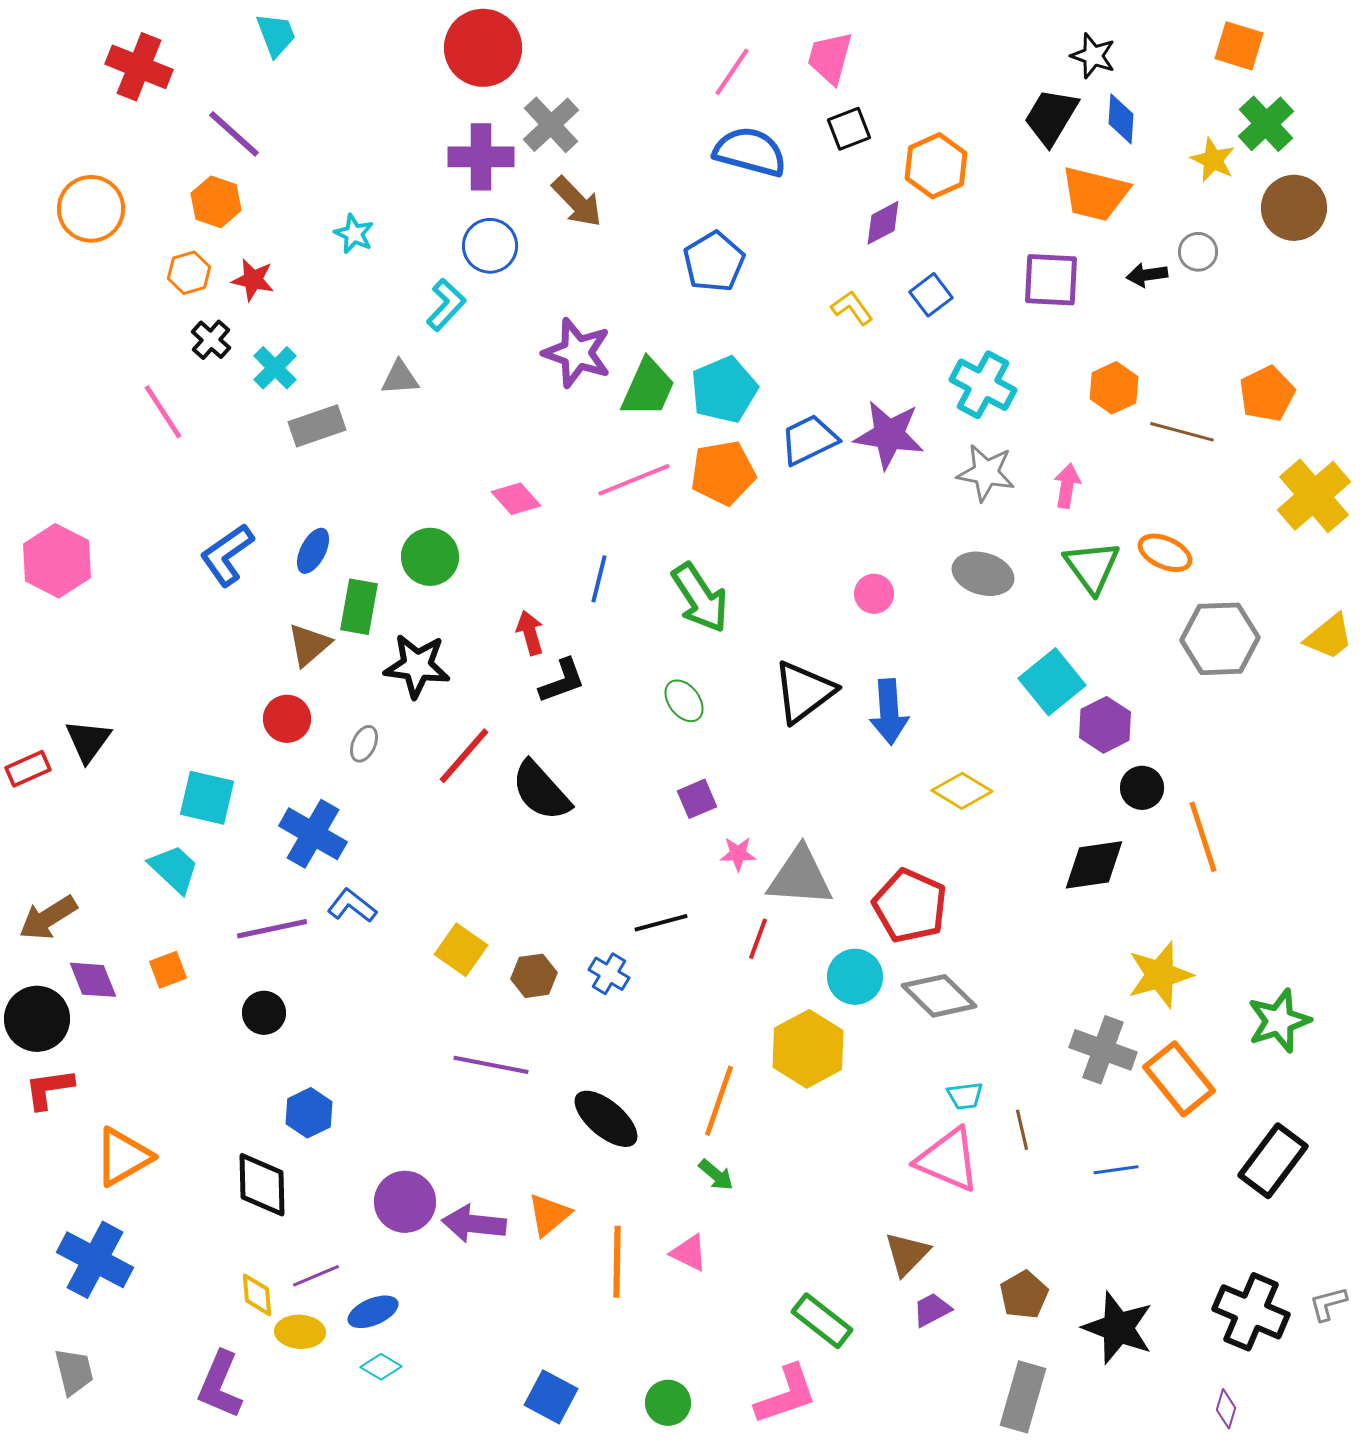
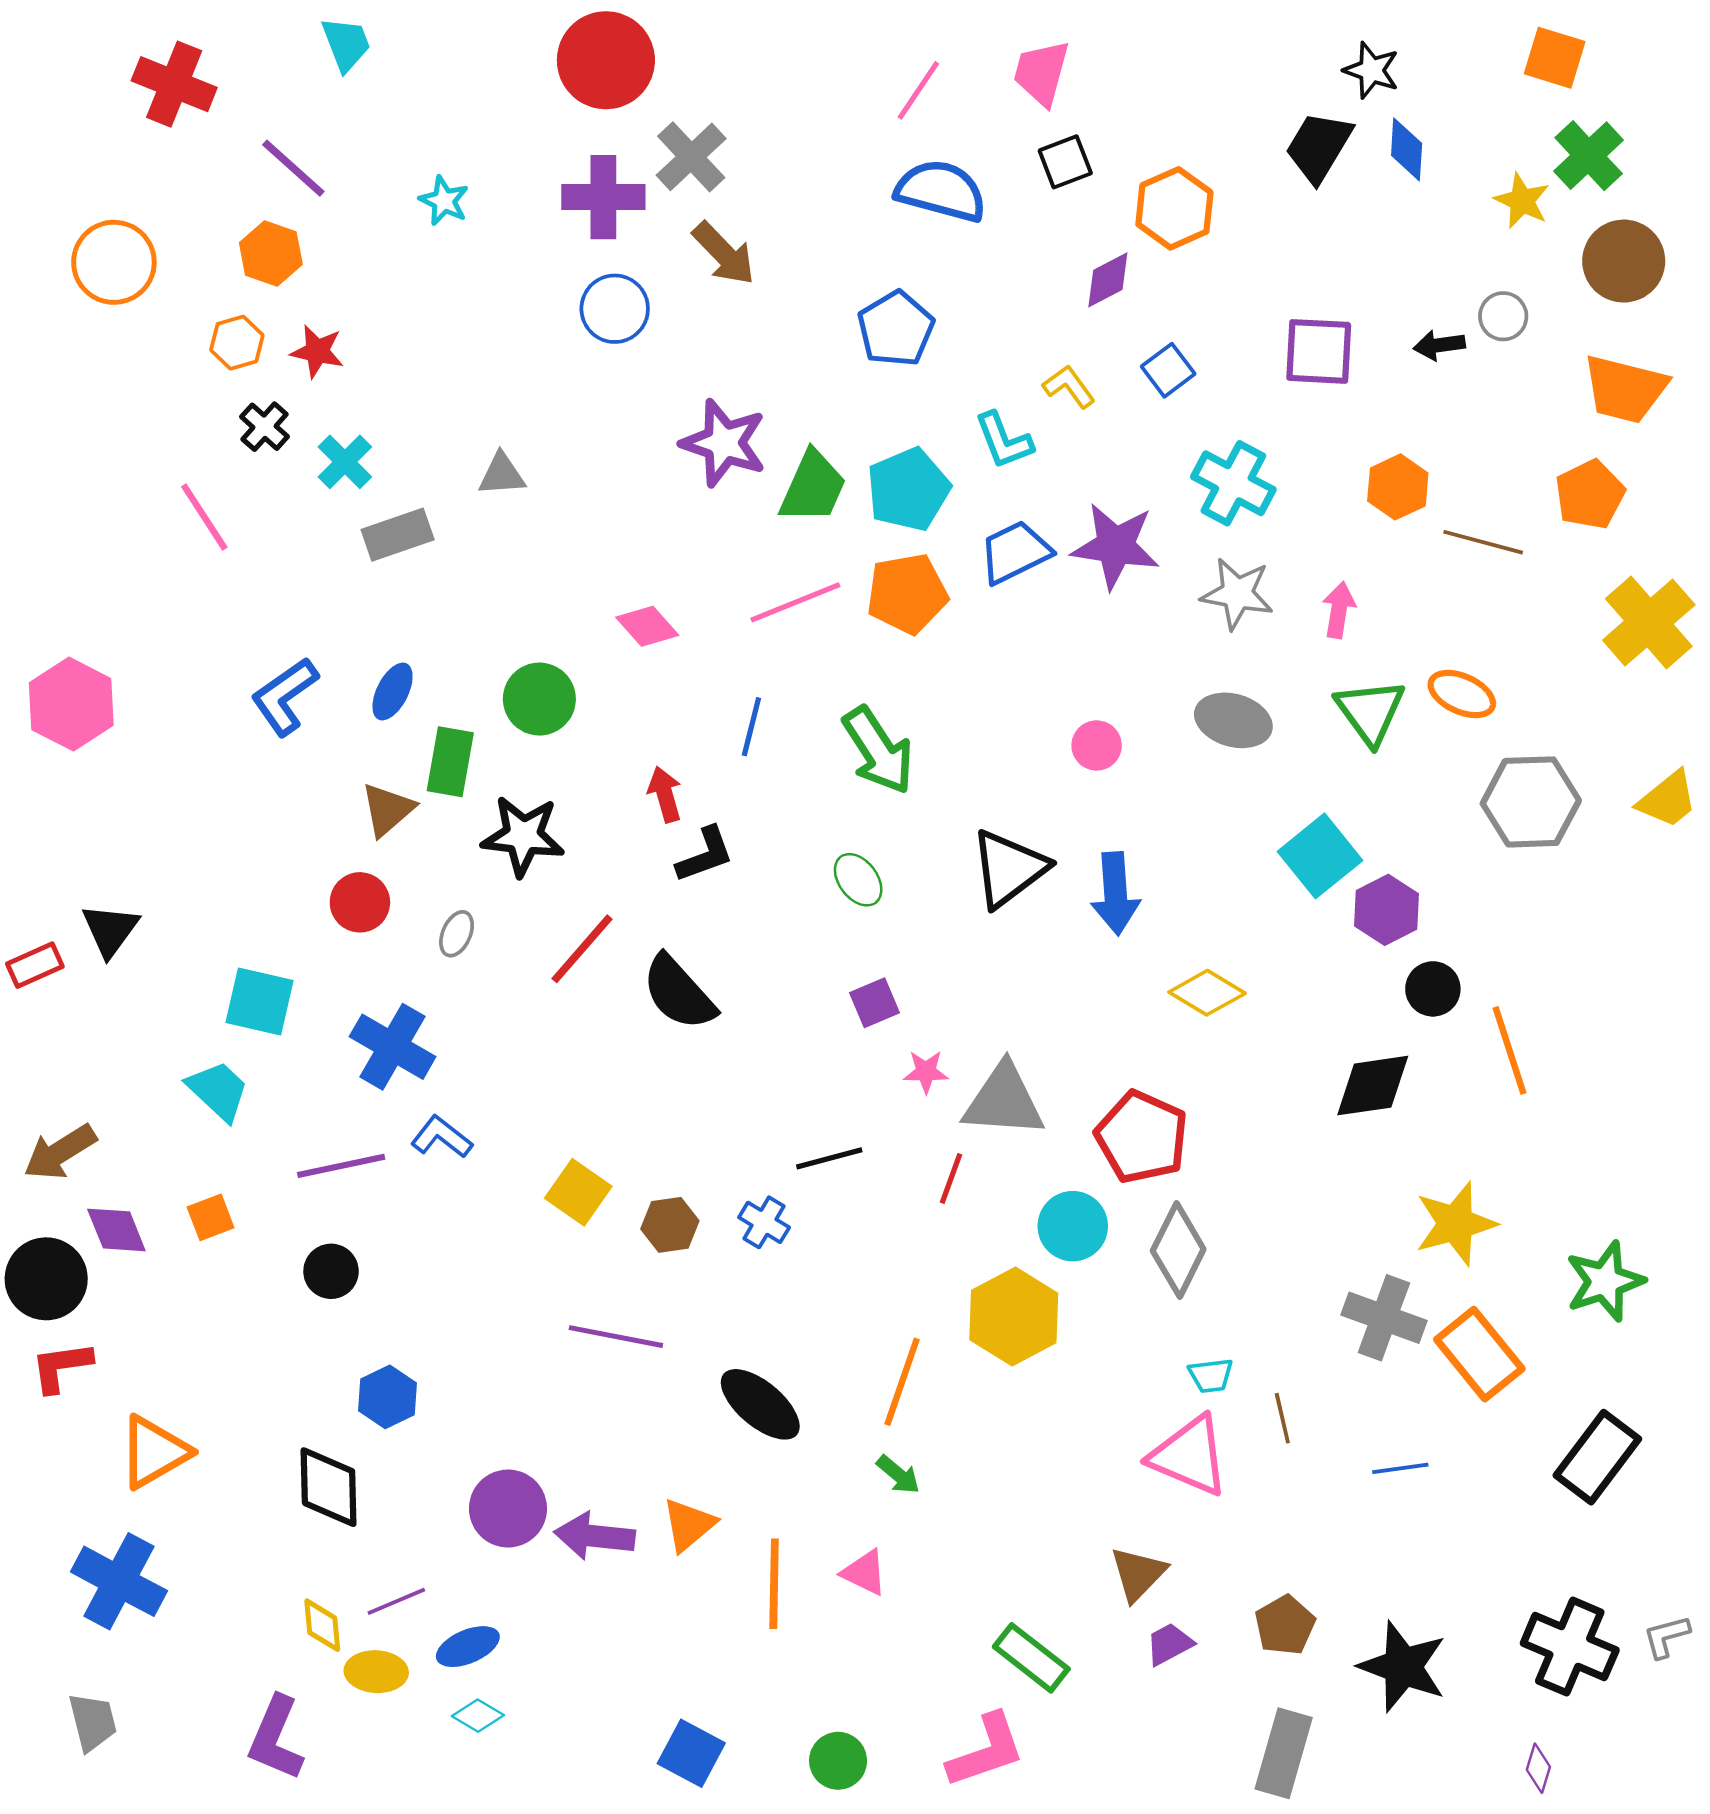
orange trapezoid: (1095, 194) -> (1625, 389), moved
cyan star: (354, 234) -> (444, 201), moved
cyan L-shape: (446, 305) -> (1004, 441), moved, turned 116
gray diamond: (939, 996) -> (1178, 1250), turned 72

